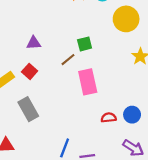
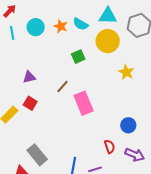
green square: (85, 44) -> (78, 57), moved
gray rectangle: (28, 109) -> (37, 155), moved
red semicircle: (109, 118) -> (110, 147), moved, turned 88

